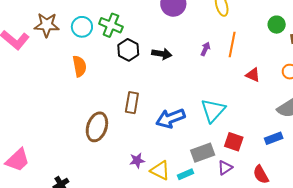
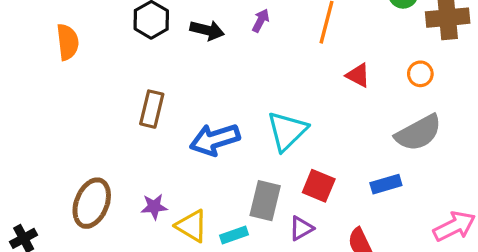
purple arrow: (205, 49) -> (261, 20), moved
brown ellipse: (97, 127) -> (92, 203), moved
gray rectangle: (203, 153) -> (265, 201), turned -60

